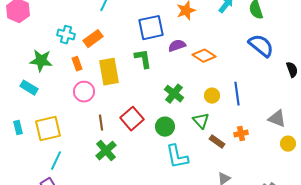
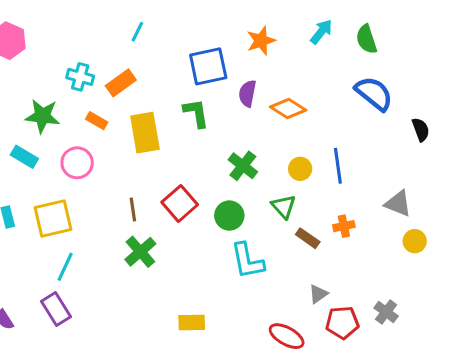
purple semicircle: (177, 46) -> (247, 93), turned -60
orange rectangle: (77, 64) -> (97, 121), turned -40
pink circle: (84, 92) -> (77, 163), moved

